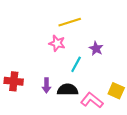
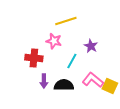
red cross: (14, 81) -> (34, 58), moved
pink L-shape: (92, 100) -> (93, 80), moved

